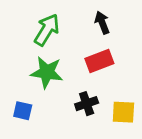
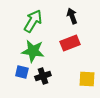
black cross: (87, 104) -> (43, 76), moved
blue square: (23, 111) -> (22, 72), moved

